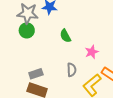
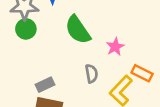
green semicircle: (65, 36) -> (78, 30), size x1.6

